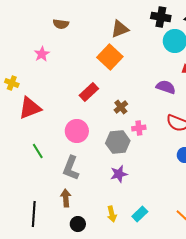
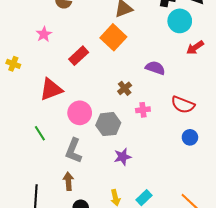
purple semicircle: (166, 87) -> (155, 68), moved
red rectangle: (89, 92) -> (79, 56), moved
red triangle: (30, 108) -> (51, 89), moved
gray hexagon: (118, 142) -> (108, 124), moved

